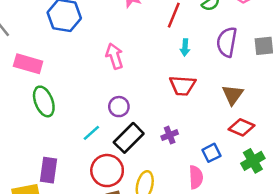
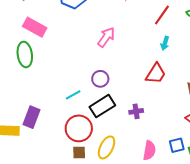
pink arrow: (115, 56) -> (106, 37), turned 40
red trapezoid: (183, 86) -> (156, 74), turned -75
green ellipse: (44, 101) -> (25, 54), moved
blue square: (211, 153) -> (177, 145), moved

